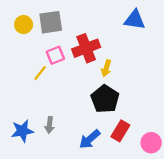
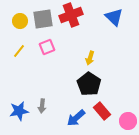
blue triangle: (135, 20) -> (114, 17), turned 36
red cross: (86, 48) -> (71, 15), moved
yellow line: (40, 73) -> (19, 51), moved
red rectangle: (120, 131) -> (102, 111), turned -72

